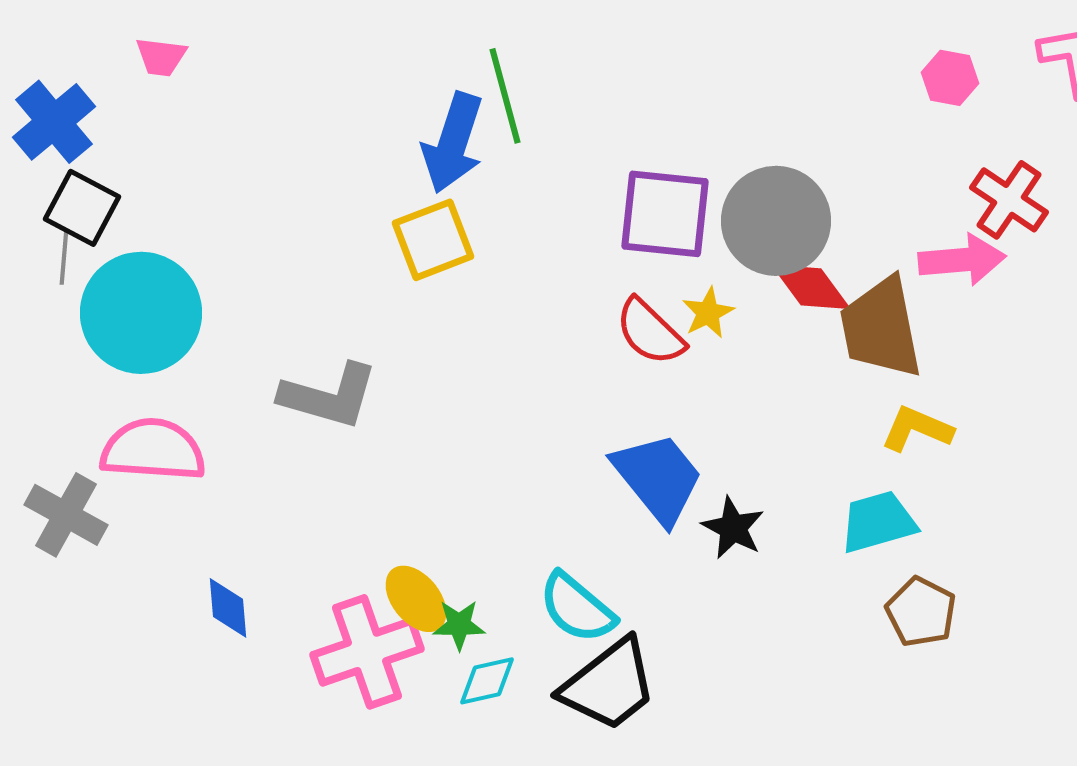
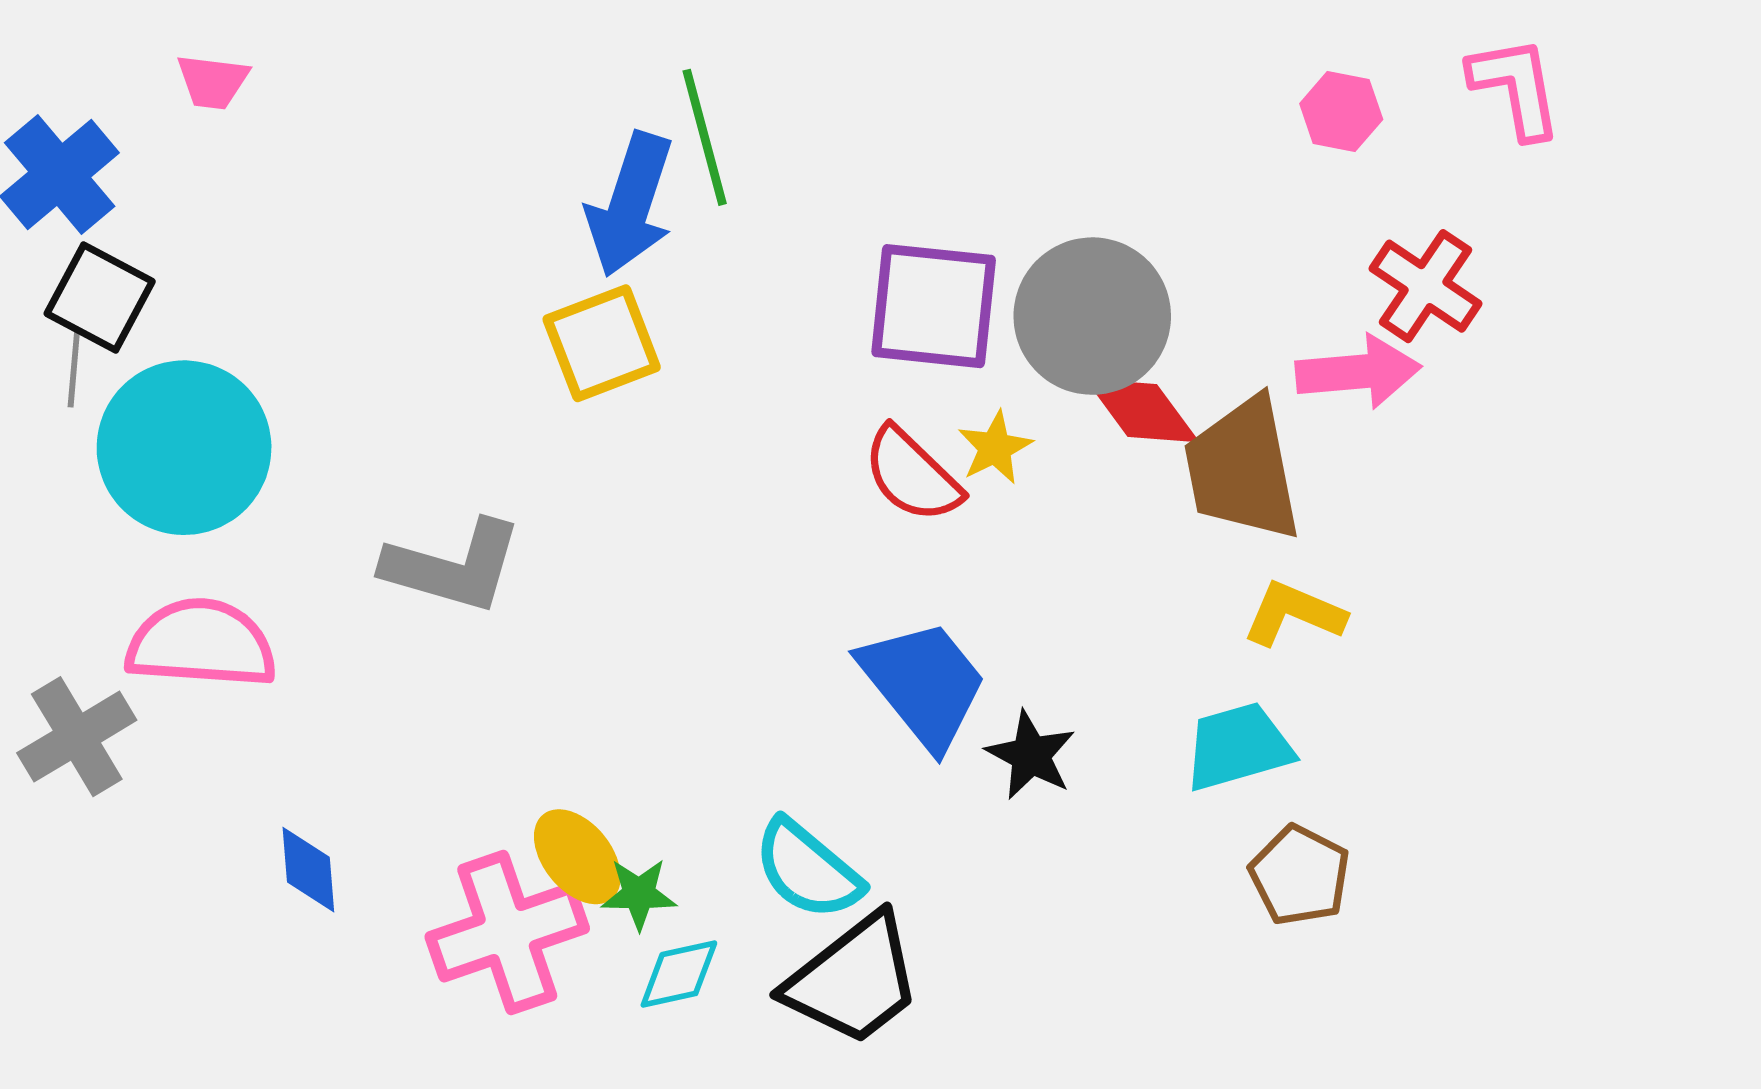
gray cross: (66, 515) -> (77, 737), turned 30

